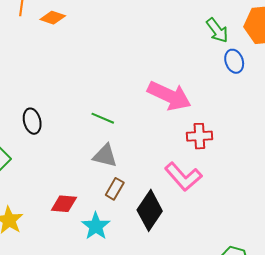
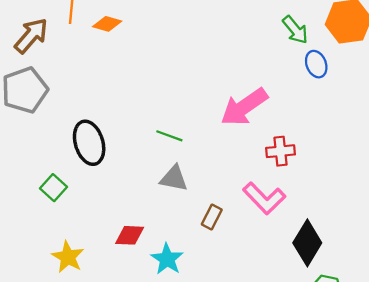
pink arrow: (169, 96) -> (244, 107), turned 123
black ellipse: (32, 121) -> (89, 143), size x1.5
brown rectangle: (115, 189) -> (212, 217), moved
black diamond: (150, 210) -> (307, 243), moved

